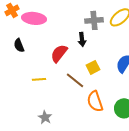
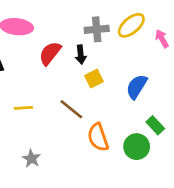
red semicircle: (59, 53) -> (50, 53), moved
yellow square: (93, 67) -> (94, 79), moved

